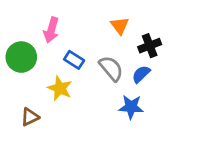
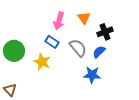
pink arrow: (51, 30) -> (59, 21), moved
green circle: (21, 57) -> (14, 51), moved
brown triangle: (30, 117) -> (10, 90), moved, turned -48

